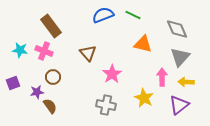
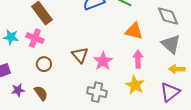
brown triangle: (88, 53) -> (80, 55), moved
gray triangle: (180, 57) -> (171, 44), turned -30
pink arrow: (162, 77) -> (138, 59), moved
purple star: (37, 92) -> (18, 90), moved

